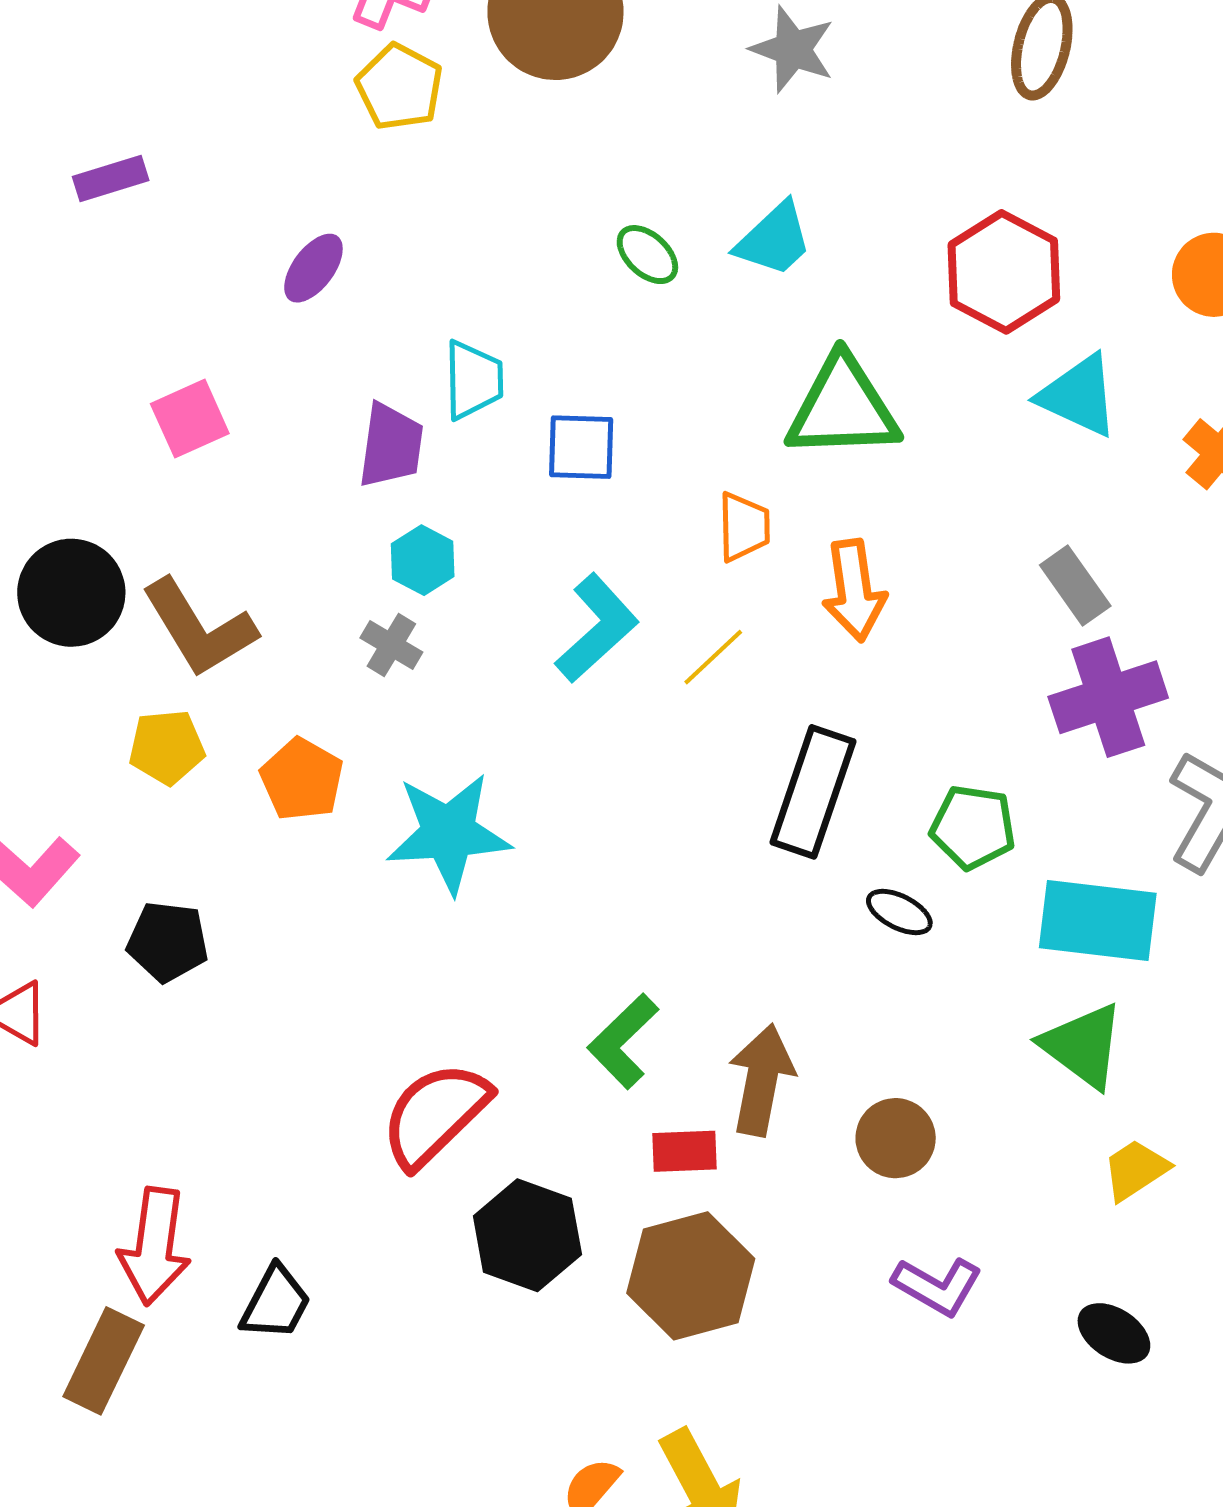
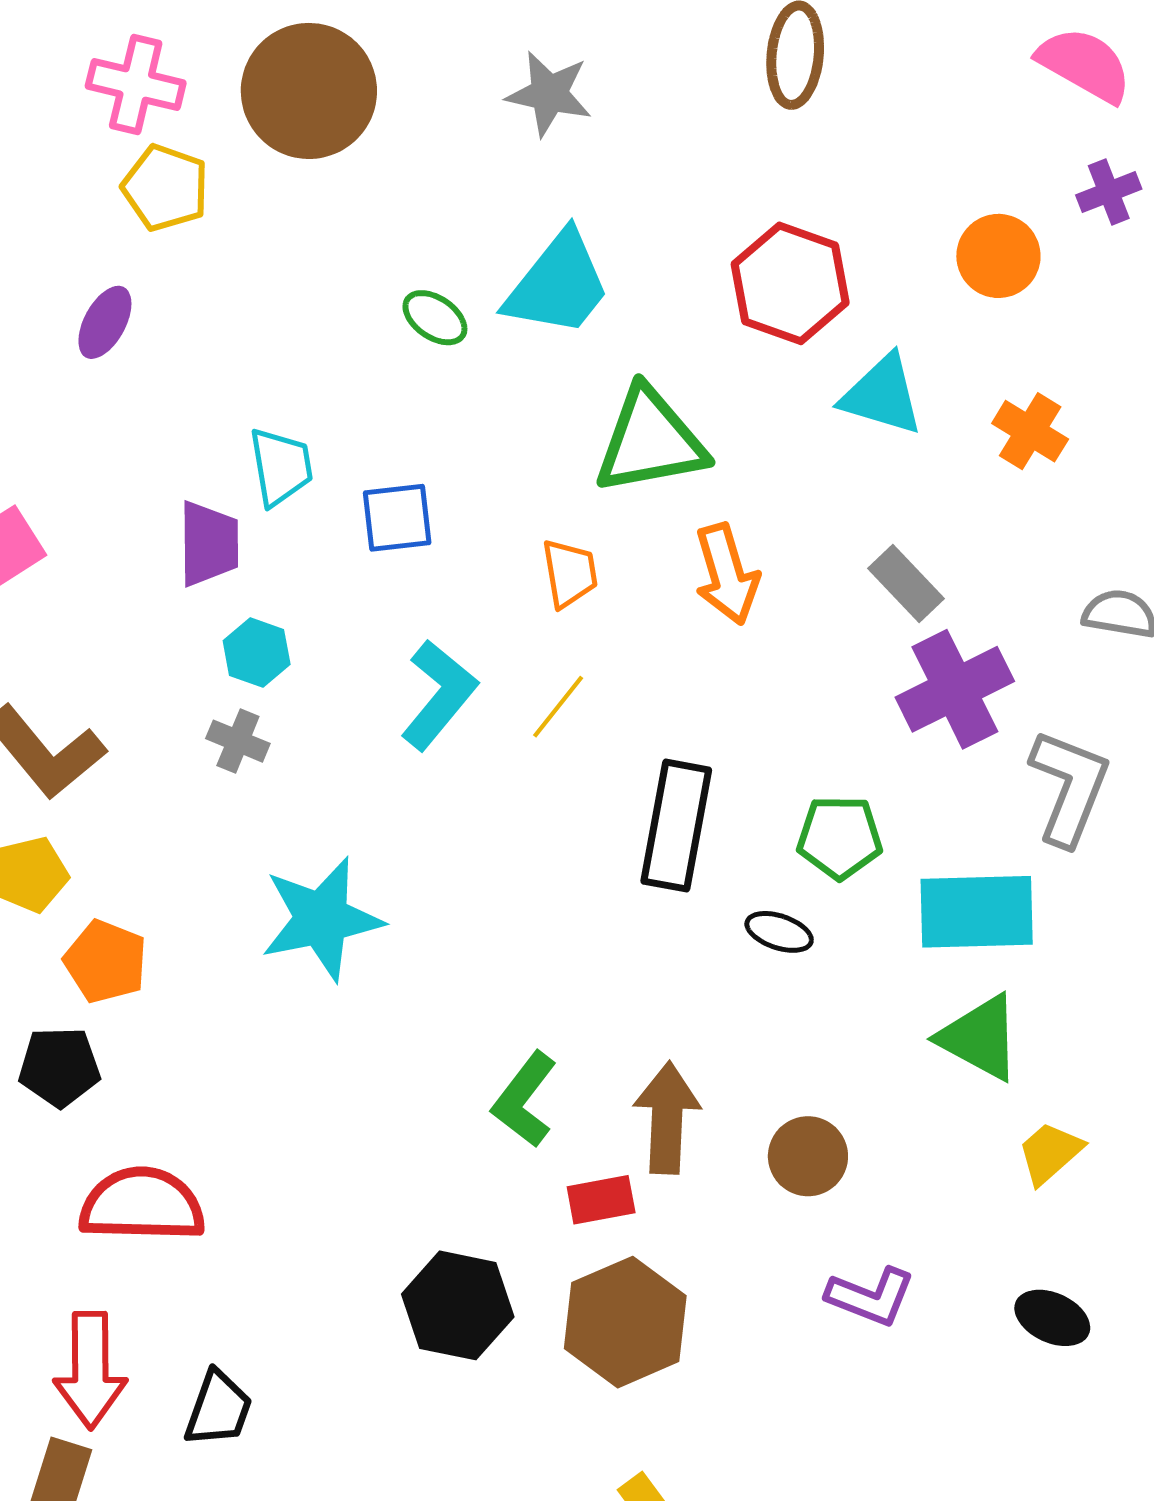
cyan trapezoid: (774, 239) -> (558, 284), size x1.4
purple ellipse: (313, 268) -> (105, 322), moved
orange arrow: (854, 590) -> (727, 574), moved
orange pentagon: (302, 779) -> (106, 962), moved
red semicircle: (435, 1114) -> (142, 1205), moved, turned 54

